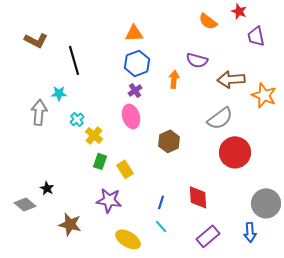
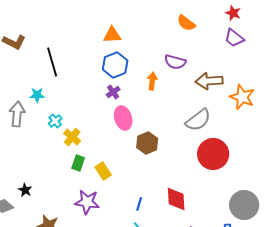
red star: (239, 11) -> (233, 13), moved
purple trapezoid: (256, 36) -> (234, 38), turned -40
pink ellipse: (131, 116) -> (123, 118), moved

